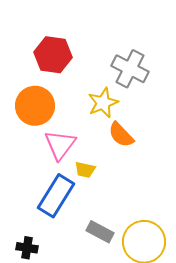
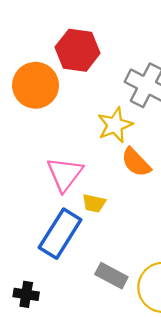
red hexagon: (53, 55) -> (78, 50), moved
orange circle: (35, 106) -> (36, 85), moved

